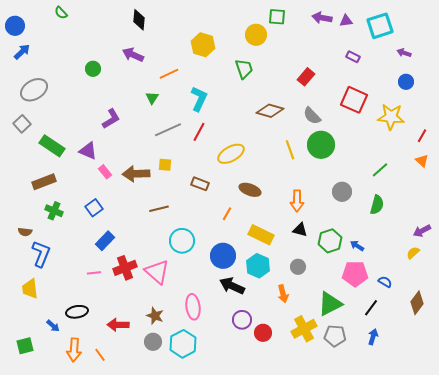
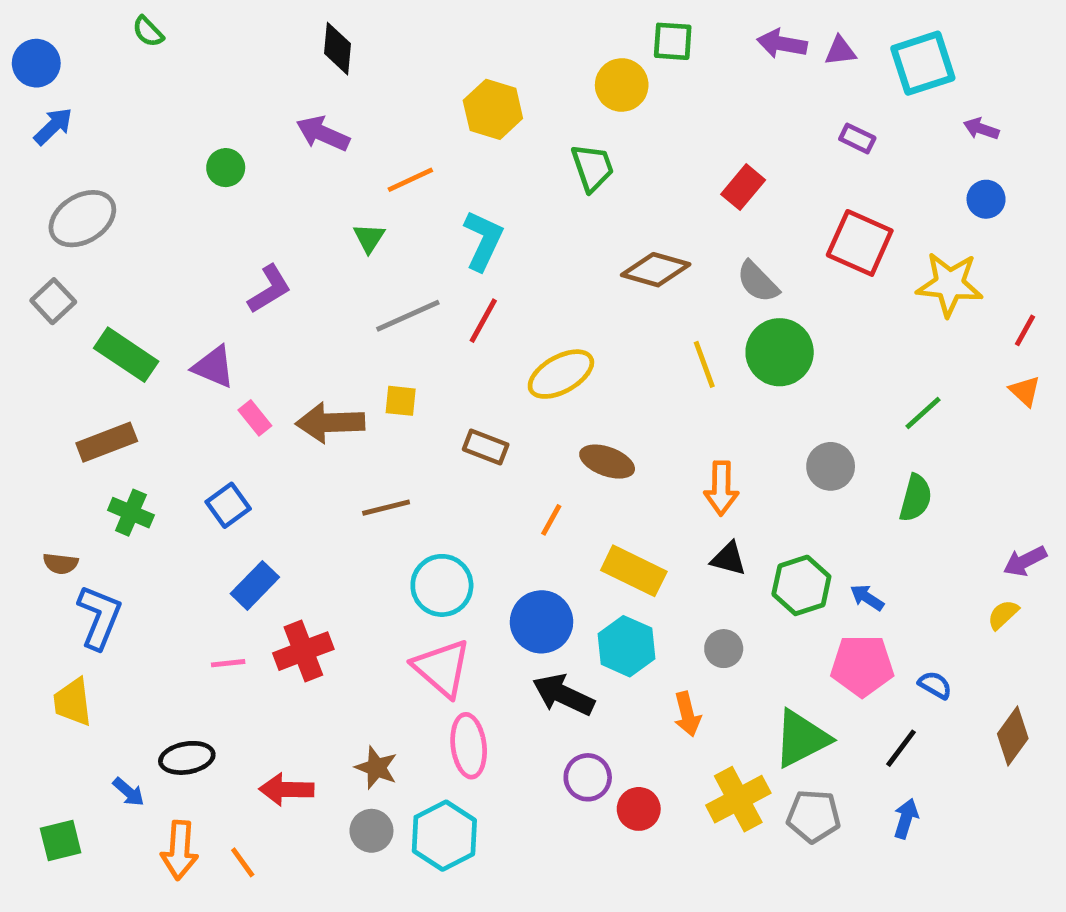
pink triangle: (157, 272) -> (442, 668), moved

